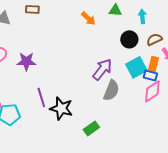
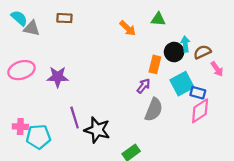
cyan arrow: (142, 16) -> (185, 44), moved
orange rectangle: (153, 64) -> (155, 64), moved
purple arrow: (102, 69) -> (144, 86), size x0.6

